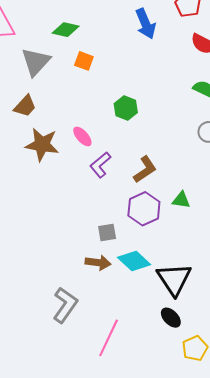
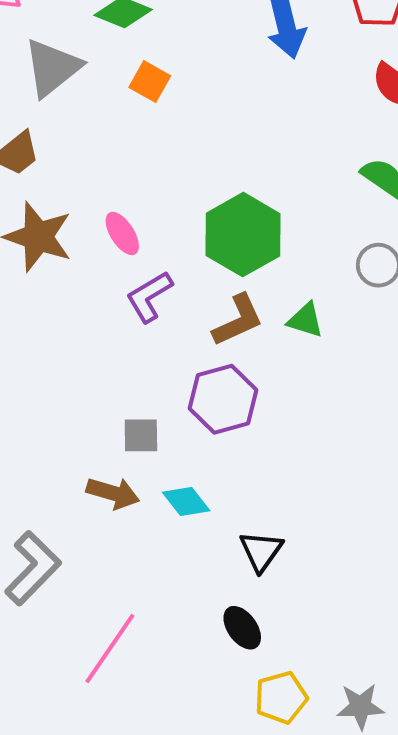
green hexagon: (126, 108) -> (243, 235), moved, size x1.6
green triangle: (181, 200) -> (306, 320), moved
cyan diamond: (134, 261) -> (186, 502), size x0.7
black triangle: (174, 279) -> (261, 551), size x0.6

